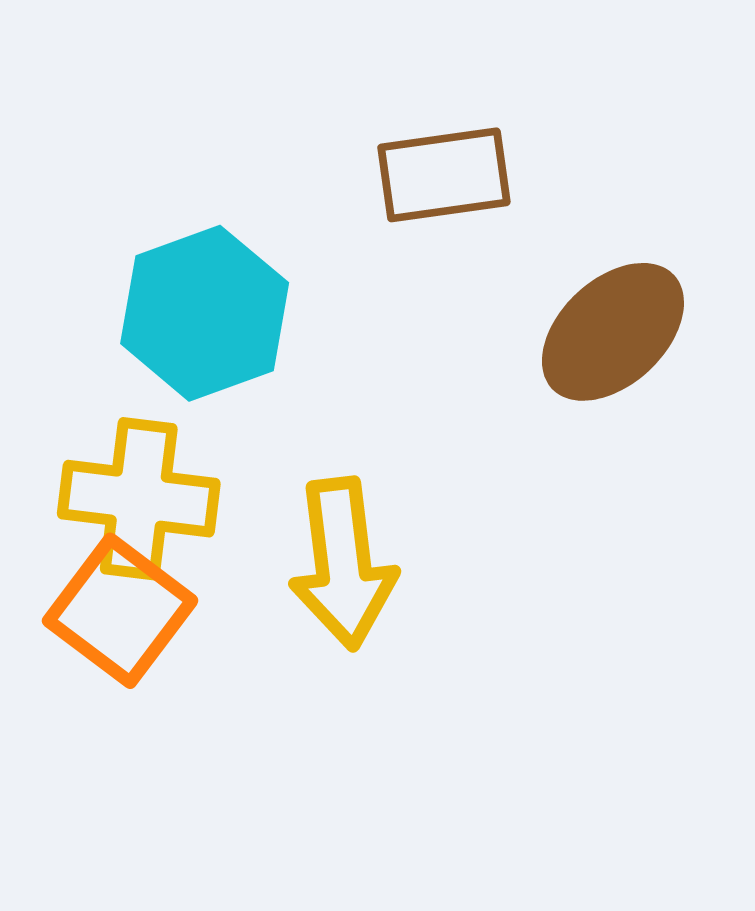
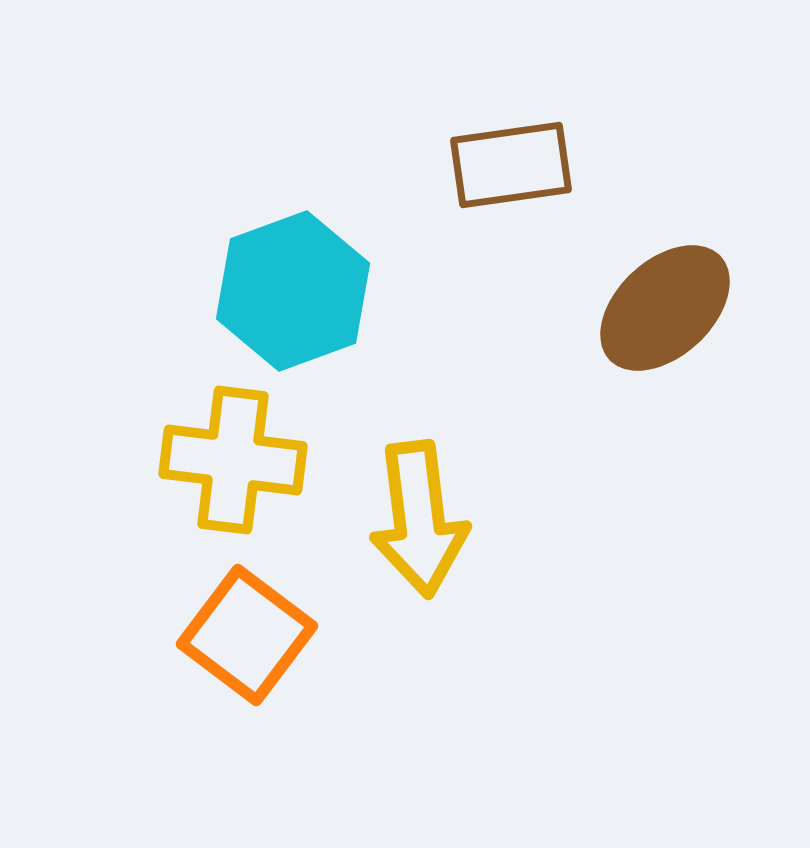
orange square: (120, 611) -> (247, 635), moved

